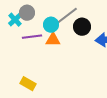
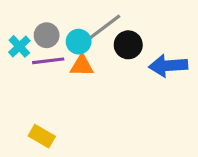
gray circle: (27, 13) -> (47, 35), moved
cyan cross: (15, 20) -> (19, 46), moved

